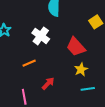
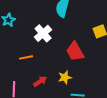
yellow star: (81, 69) -> (65, 77), moved

